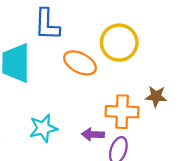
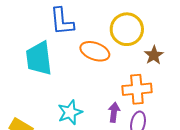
brown star: (156, 96) -> (154, 55), moved, turned -30
purple arrow: (93, 134) -> (114, 112), turned 102

